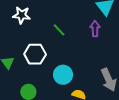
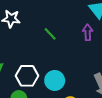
white hexagon: (35, 54) -> (27, 76), moved

